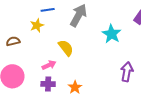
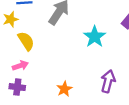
yellow semicircle: (66, 48) -> (26, 41), moved
orange star: (75, 87) -> (64, 89), moved

